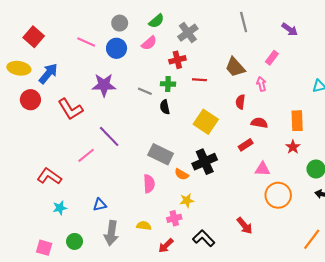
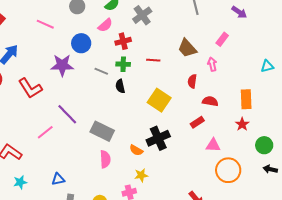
blue circle: (117, 48) -> (81, 43), moved
red cross: (177, 60) -> (123, 41), moved
gray rectangle: (161, 154) -> (102, 131), moved

